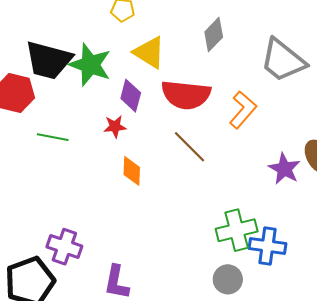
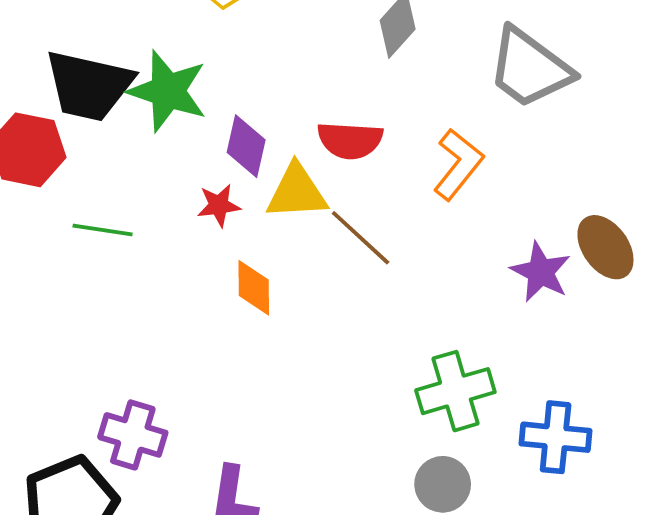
yellow triangle: (149, 52) -> (297, 192), moved, turned -33
red semicircle: (186, 95) -> (350, 140), size x0.7
blue cross: (267, 246) -> (556, 437), moved

